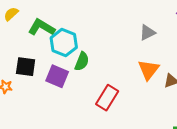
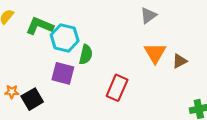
black square: (26, 67) -> (32, 99), moved, turned -30

